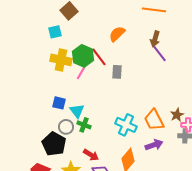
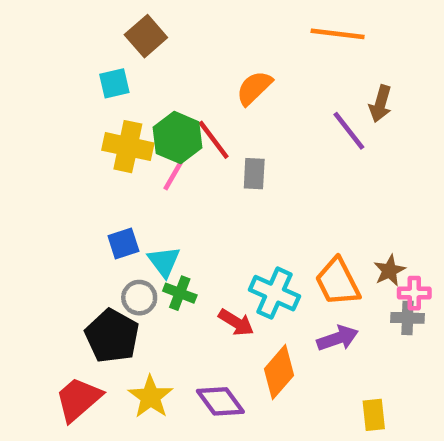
brown arrow: (155, 39) -> (380, 104), moved
blue square: (59, 103) -> (123, 243), turned -32
red arrow: (91, 155) -> (236, 322), moved

